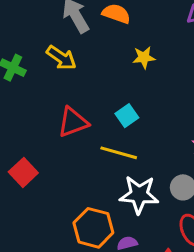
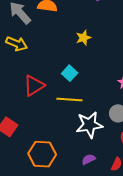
yellow star: (144, 57) -> (83, 38), moved
orange hexagon: (93, 228) -> (42, 154), moved

